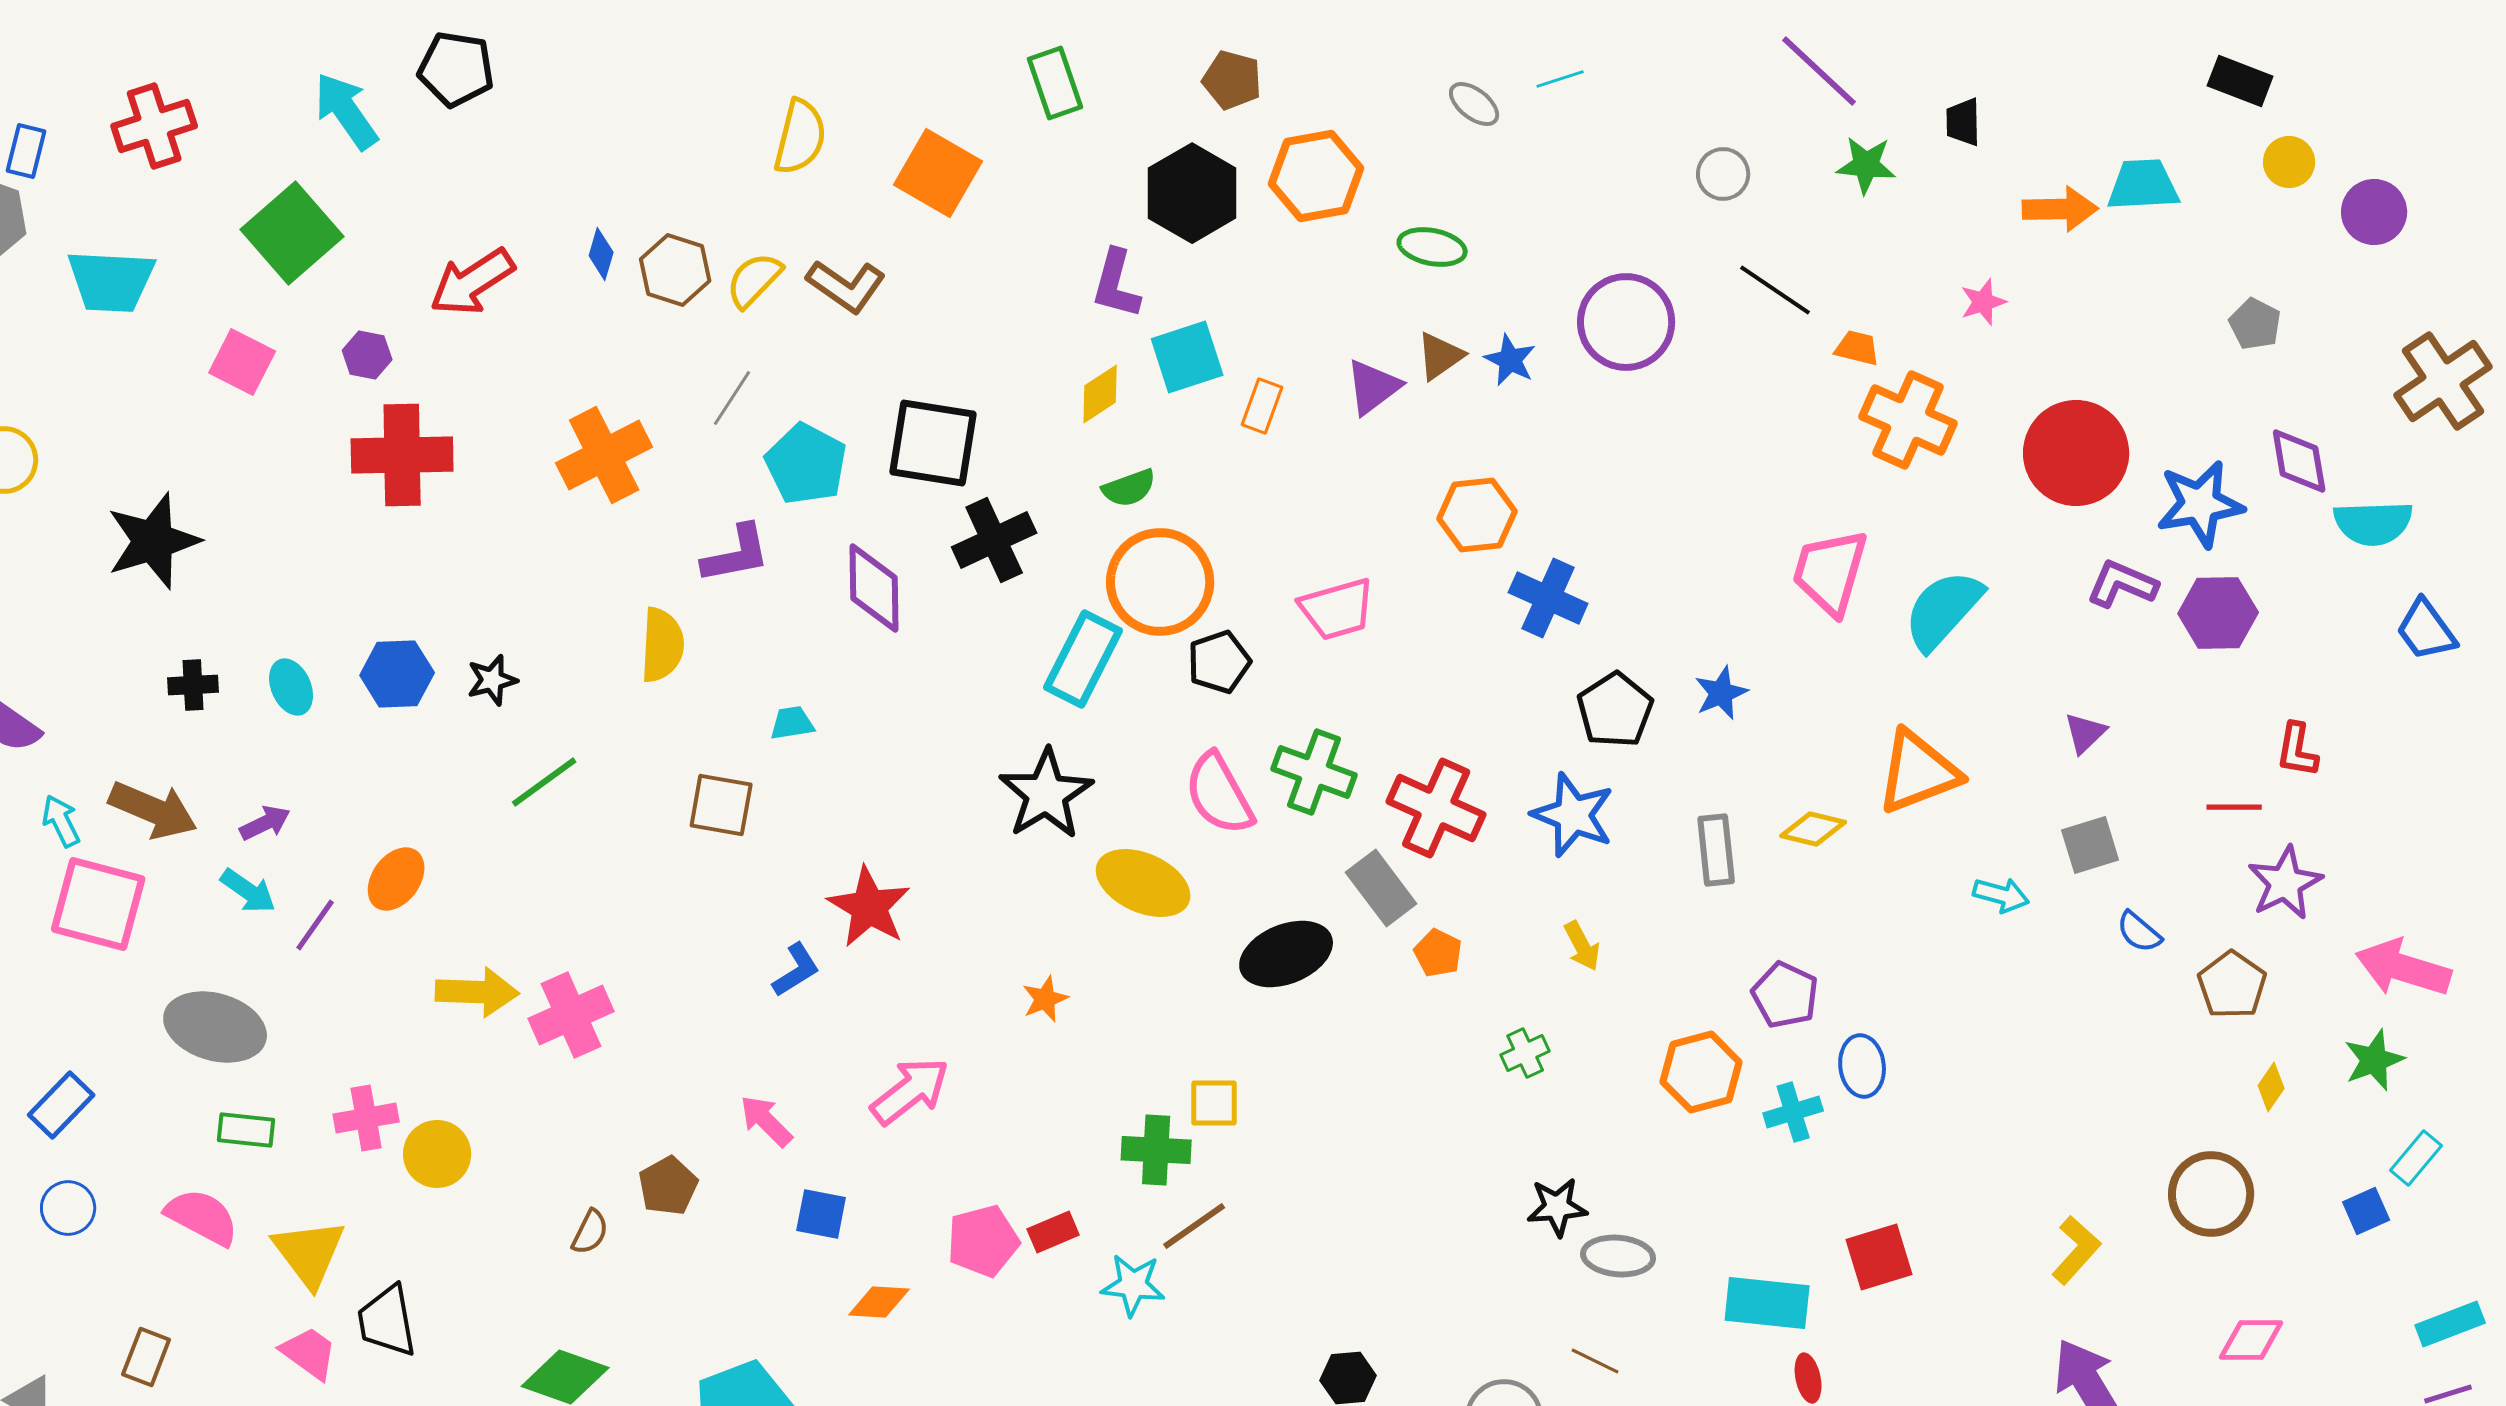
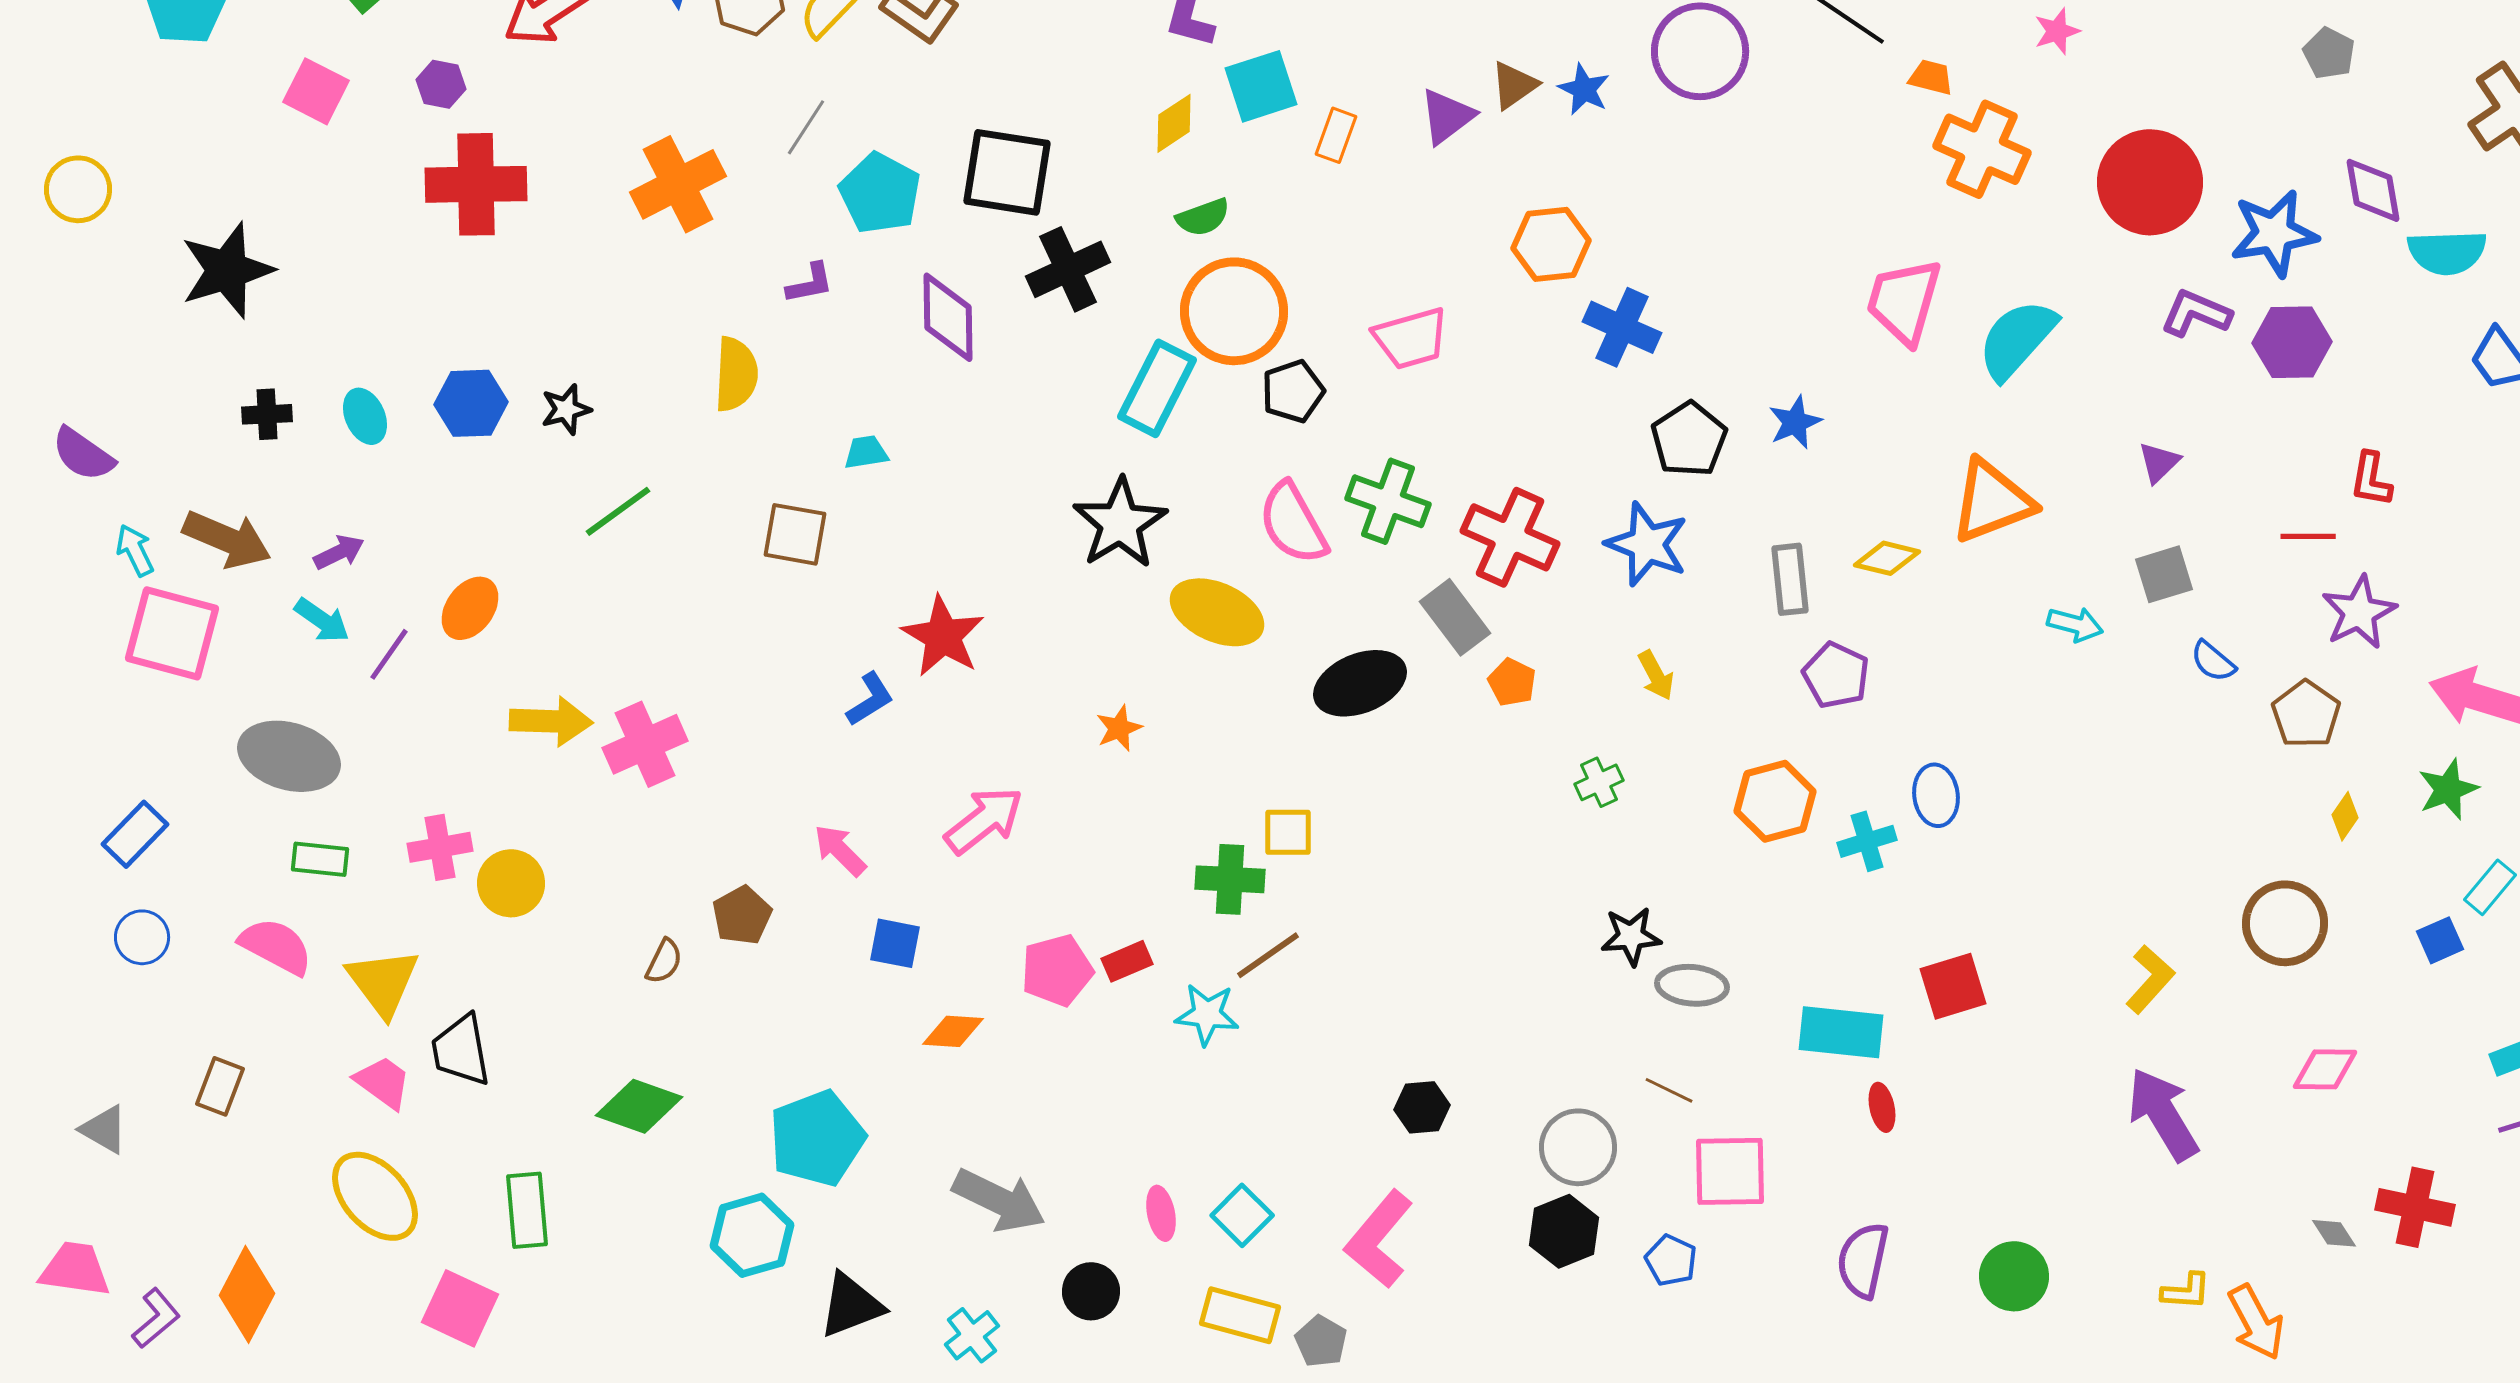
purple L-shape: (736, 554) -> (810, 283), size x0.7
purple pentagon: (1785, 995) -> (1836, 675), moved

